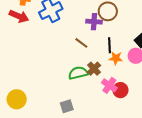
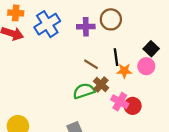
purple cross: (94, 22) -> (86, 27), moved
brown line: (81, 43) -> (91, 64), moved

